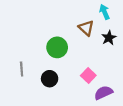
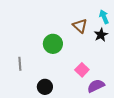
cyan arrow: (105, 12) -> (104, 17), moved
black circle: (50, 79) -> (45, 87), moved

